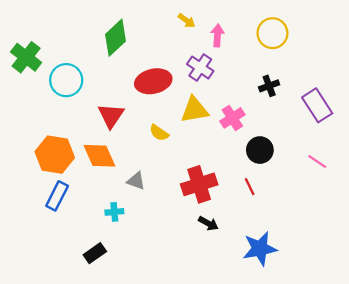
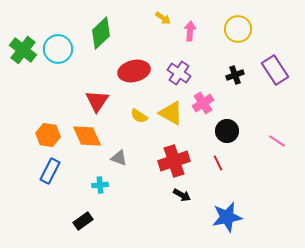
purple cross: (200, 68) -> (179, 73), moved
cyan circle: (66, 80) -> (58, 49), moved
purple rectangle: (317, 105) -> (275, 70), moved
yellow triangle: (195, 110) -> (171, 113), moved, turned 40
orange hexagon: (55, 155) -> (48, 135), size x0.7

